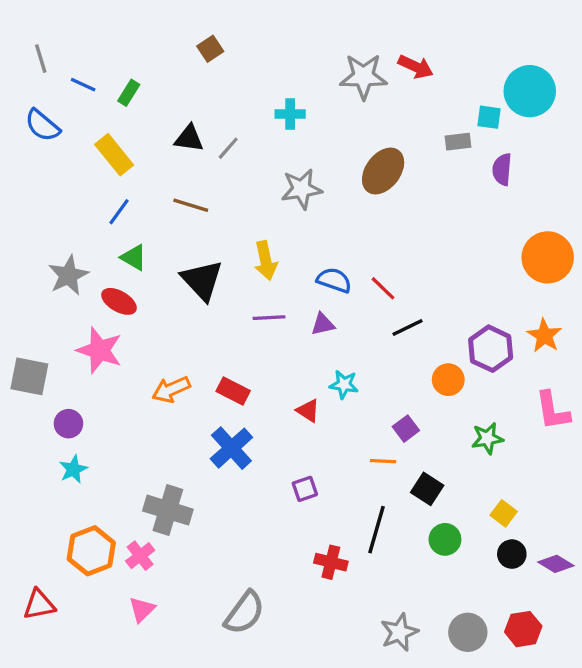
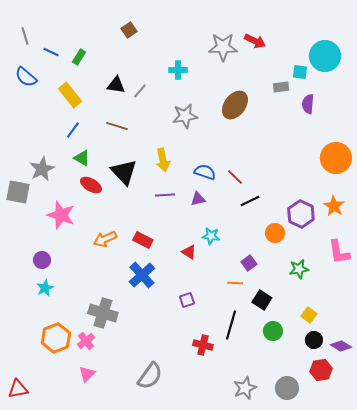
red ellipse: (119, 301) -> (91, 185), moved
gray square: (29, 376) -> (18, 192), moved
red triangle: (39, 605) -> (18, 389), moved
red hexagon: (523, 629) -> (321, 370), moved

